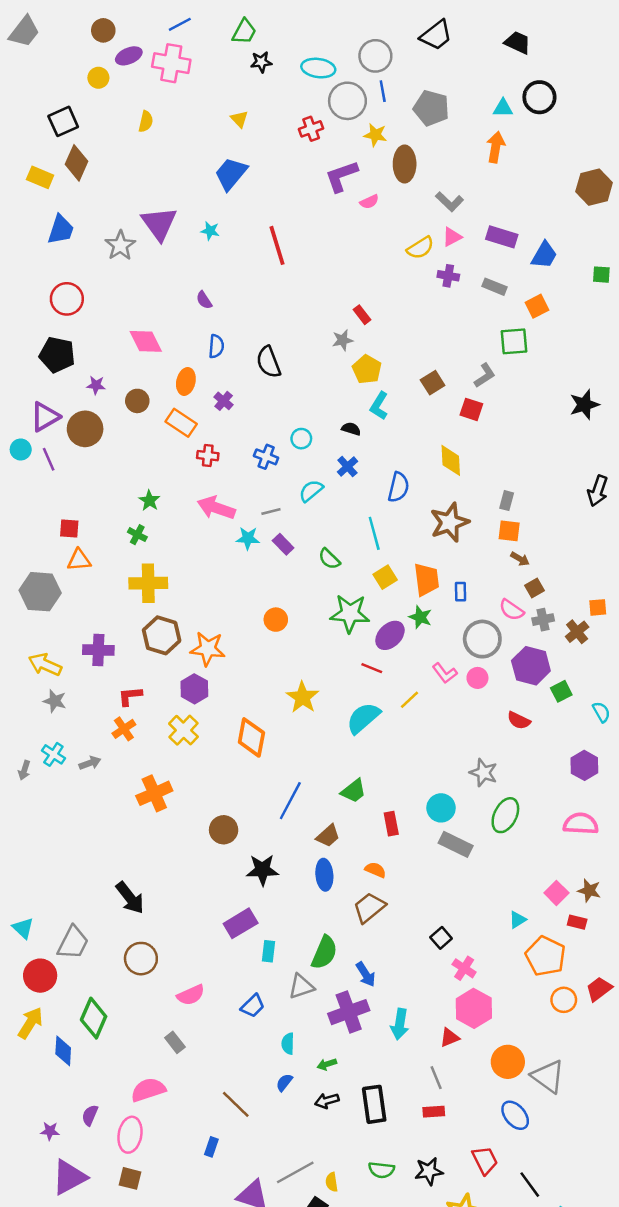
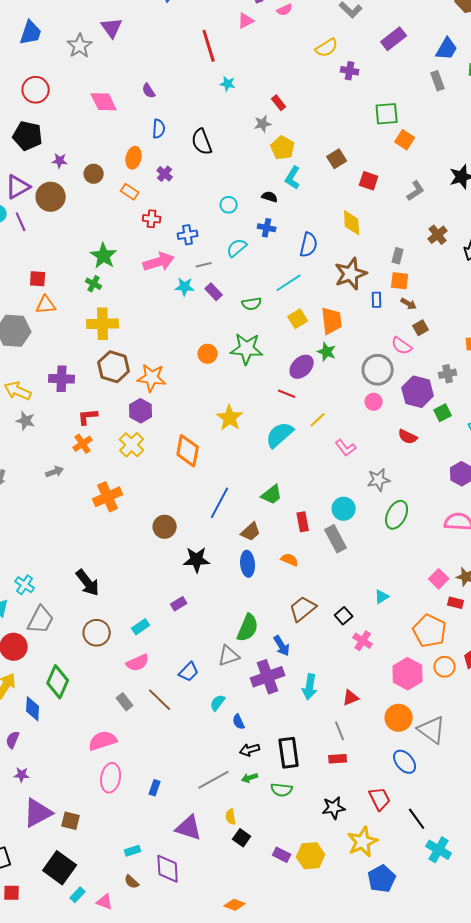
purple triangle: (159, 224) -> (112, 28), size x0.7
cyan star: (210, 231) -> (228, 84), moved
pink triangle: (452, 237) -> (246, 21), moved
purple rectangle: (502, 237) -> (394, 39), turned -55
blue trapezoid: (544, 255) -> (447, 49), moved
gray rectangle: (494, 287) -> (438, 81), moved, turned 48
orange square: (537, 306) -> (405, 140), moved, turned -30
pink diamond: (146, 341) -> (104, 102), moved
green square: (514, 341) -> (387, 114), moved
gray L-shape: (485, 375) -> (416, 191), moved
orange rectangle: (181, 423) -> (130, 192), size x0.7
blue cross: (266, 457) -> (188, 235), moved, turned -30
blue cross: (347, 467) -> (267, 228), turned -36
green star: (149, 501) -> (104, 256), size x1.5
pink arrow: (216, 508) -> (159, 262), turned 144
cyan line: (374, 533) -> (289, 283), turned 72
green semicircle: (329, 559) -> (252, 304), turned -54
blue rectangle: (460, 592) -> (377, 300), moved
green star: (350, 614) -> (247, 349), moved
gray cross: (543, 620) -> (448, 374), moved
brown cross: (577, 632) -> (438, 235), moved
pink L-shape: (445, 673) -> (346, 448), moved
cyan cross: (53, 754) -> (25, 585), moved
gray star: (484, 773) -> (379, 480), turned -30
gray rectangle: (456, 844) -> (336, 539), moved, turned 36
brown trapezoid: (369, 908) -> (303, 609), moved
cyan triangle: (518, 920) -> (382, 597), moved
purple rectangle: (241, 923) -> (179, 604), size x0.6
cyan rectangle: (268, 951) -> (141, 627), moved, turned 48
pink hexagon: (474, 1008) -> (408, 674), moved
cyan semicircle: (288, 1044) -> (218, 703), turned 36
green arrow: (327, 1064) -> (250, 778), moved
blue semicircle: (284, 1082) -> (239, 722), moved, turned -63
brown line: (236, 1104) -> (160, 700), moved
purple semicircle: (90, 1115) -> (13, 740), moved
pink ellipse: (130, 1135) -> (111, 778), moved
green semicircle: (381, 1170) -> (282, 790), moved
gray line: (295, 1172) -> (214, 780), moved
brown square: (130, 1178) -> (71, 821), moved
yellow semicircle: (332, 1182) -> (231, 817), moved

